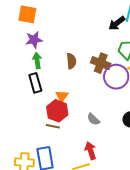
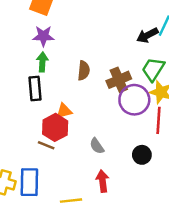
brown cross: (101, 63) -> (119, 80), turned 36
orange triangle: (62, 96) -> (64, 111), turned 32
red arrow: (91, 151) -> (102, 181), moved

